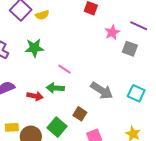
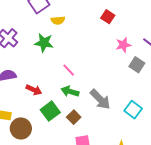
yellow semicircle: (42, 15) -> (58, 20), moved
green arrow: (55, 88) -> (70, 91), moved
green square: (57, 127) -> (50, 111), moved

